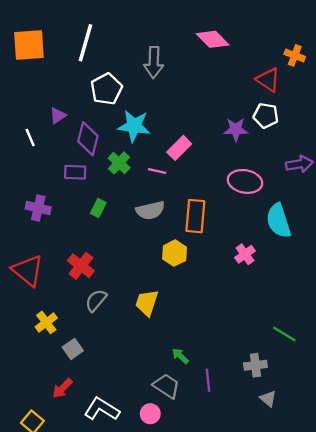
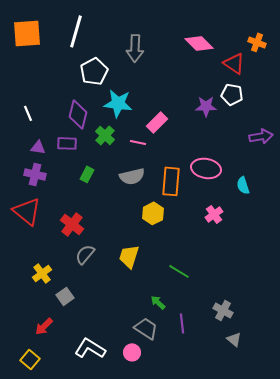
pink diamond: (213, 39) -> (199, 43), moved
purple triangle: (58, 116) -> (38, 147), moved, turned 42
pink ellipse: (245, 181) -> (206, 168), moved
cyan semicircle: (279, 221) -> (243, 185), size x0.6
red triangle: (28, 270) -> (27, 211), moved
green line: (284, 334) -> (179, 271), moved
gray cross: (255, 365) -> (223, 310), turned 36
red arrow: (62, 388) -> (44, 326), moved

